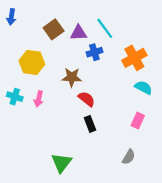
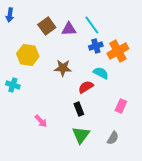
blue cross: (94, 52) -> (96, 46), moved
cyan semicircle: (143, 88) -> (101, 73), moved
pink arrow: (39, 99) -> (41, 121), moved, turned -56
red semicircle: (87, 99) -> (86, 87), moved, turned -70
green triangle: (61, 163) -> (81, 135), moved

